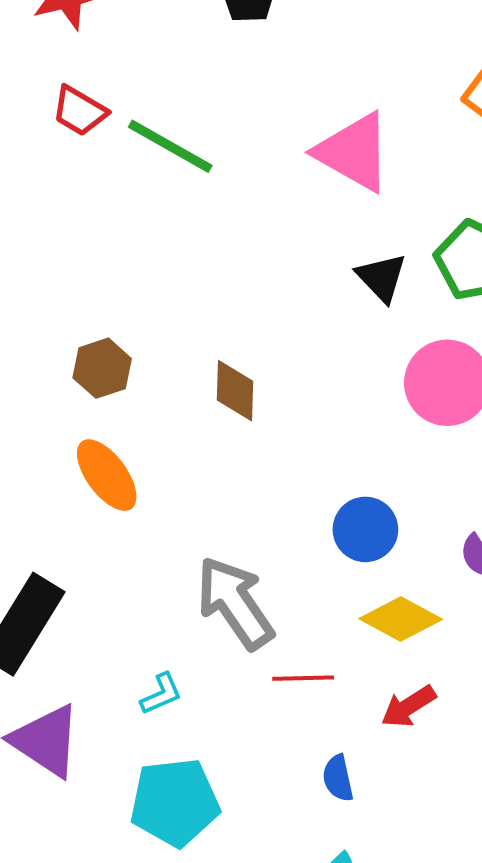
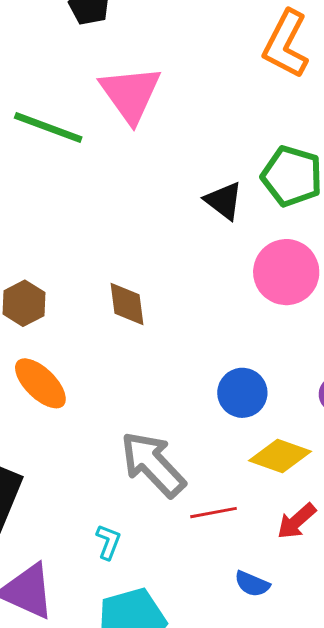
pink triangle: (354, 152) -> (130, 94), moved, turned 34
cyan L-shape: (161, 694) -> (108, 542), turned -36
blue semicircle: (338, 778) -> (252, 584), turned -45

